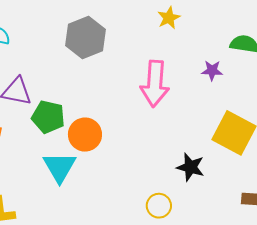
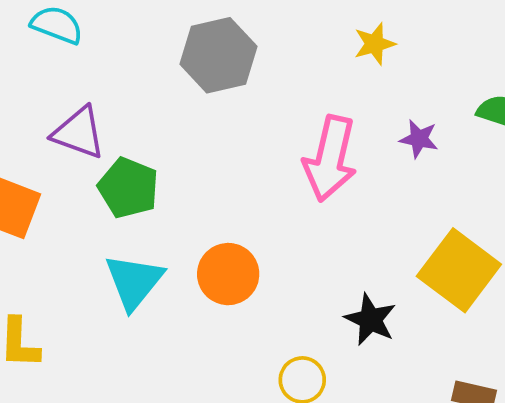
purple star: (212, 70) -> (419, 139), moved
orange circle: (85, 135) -> (228, 274), moved

